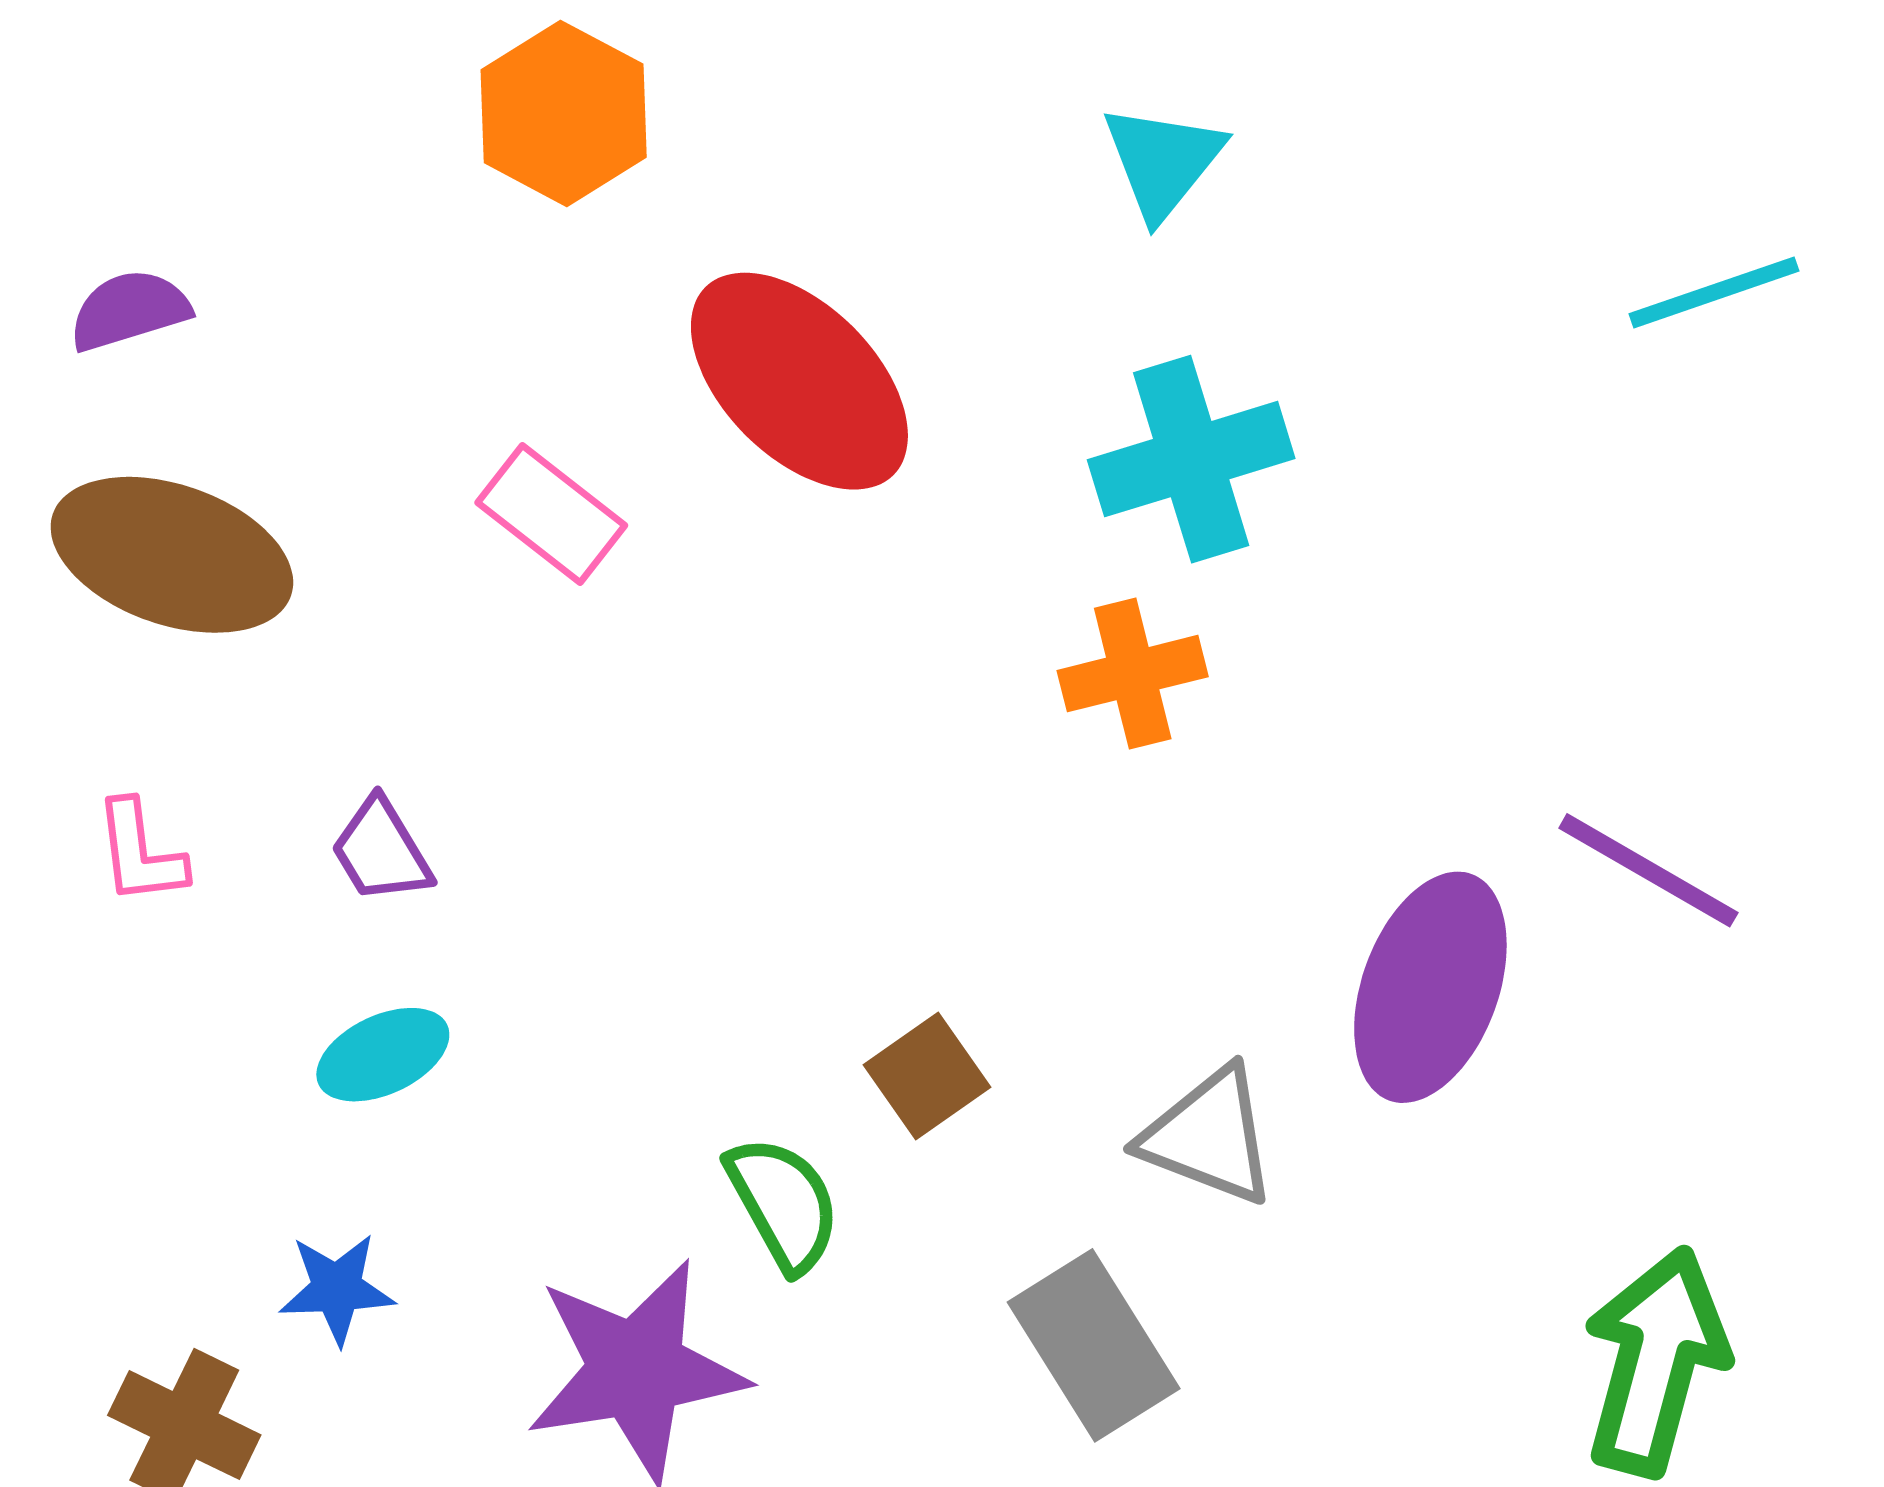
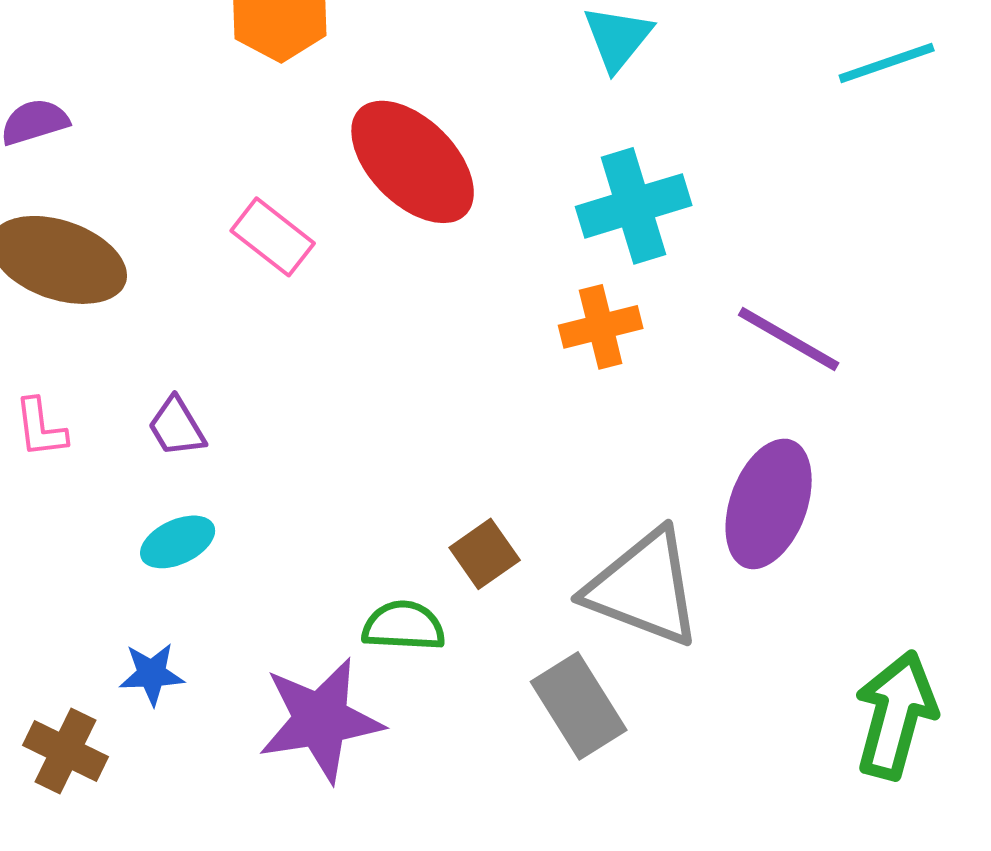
cyan line: (1714, 292) -> (887, 63), moved
purple line: (1648, 870) -> (789, 339), moved
gray triangle: (1209, 1136) -> (644, 588), size x1.5
green semicircle: (783, 1204) -> (404, 626), turned -58

